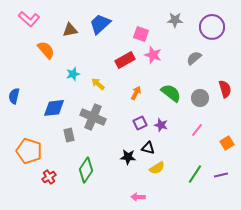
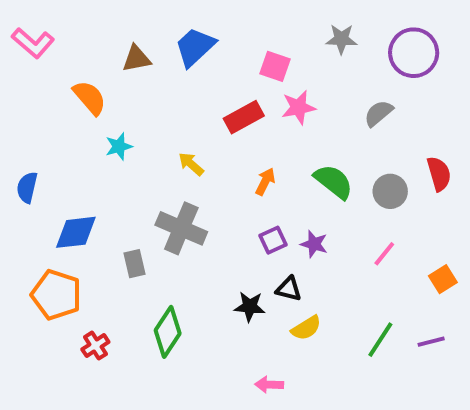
pink L-shape: (29, 19) -> (33, 43), moved
pink star: (153, 55) -> (298, 107), turned -30
cyan star: (73, 74) -> (119, 146), moved
blue diamond: (54, 108) -> (76, 232), moved

